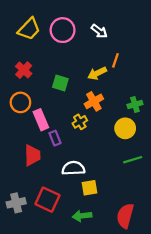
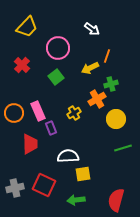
pink circle: (63, 30) -> (58, 48), moved
green square: (60, 83) -> (56, 77), turned 35
orange cross: (94, 101) -> (97, 99), moved
orange circle: (20, 102) -> (14, 113), moved
green cross: (135, 105) -> (111, 84), moved

